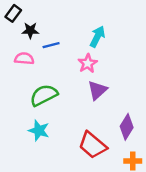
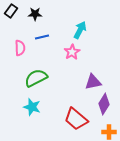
black star: (30, 30) -> (35, 14), moved
pink semicircle: (24, 59) -> (20, 48), turned 84
purple triangle: (97, 90) -> (93, 82), moved, turned 30

